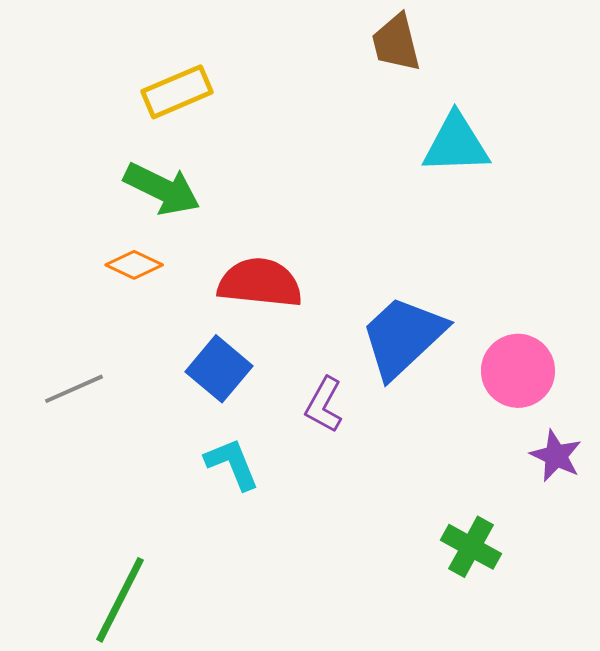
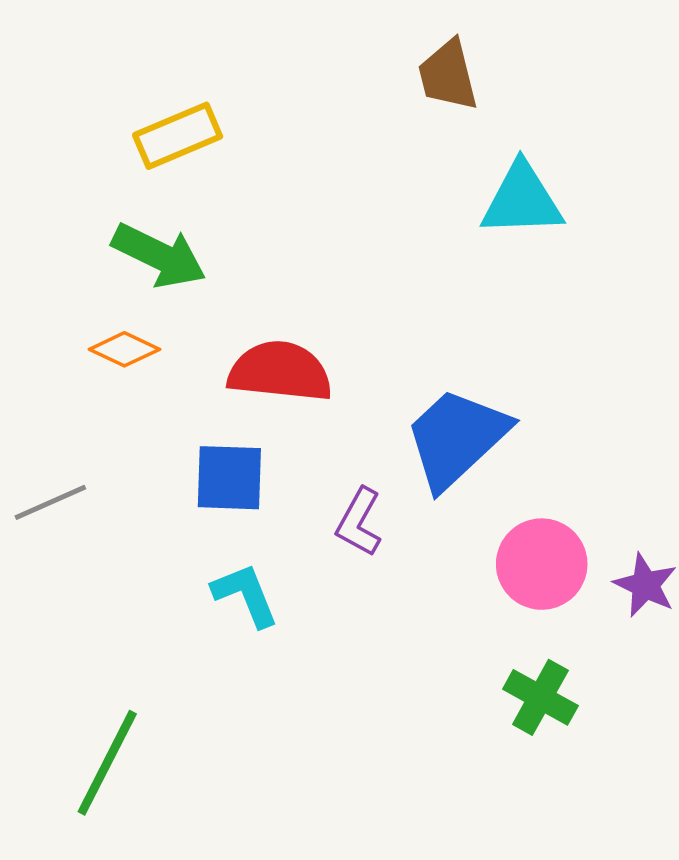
blue square: (219, 369) -> (229, 478), turned -38
pink circle: (518, 371) -> (542, 564), moved

